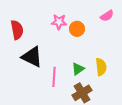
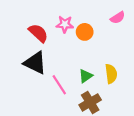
red semicircle: (17, 30) -> (38, 33), moved, turned -36
pink line: (54, 77) -> (59, 85), turned -36

